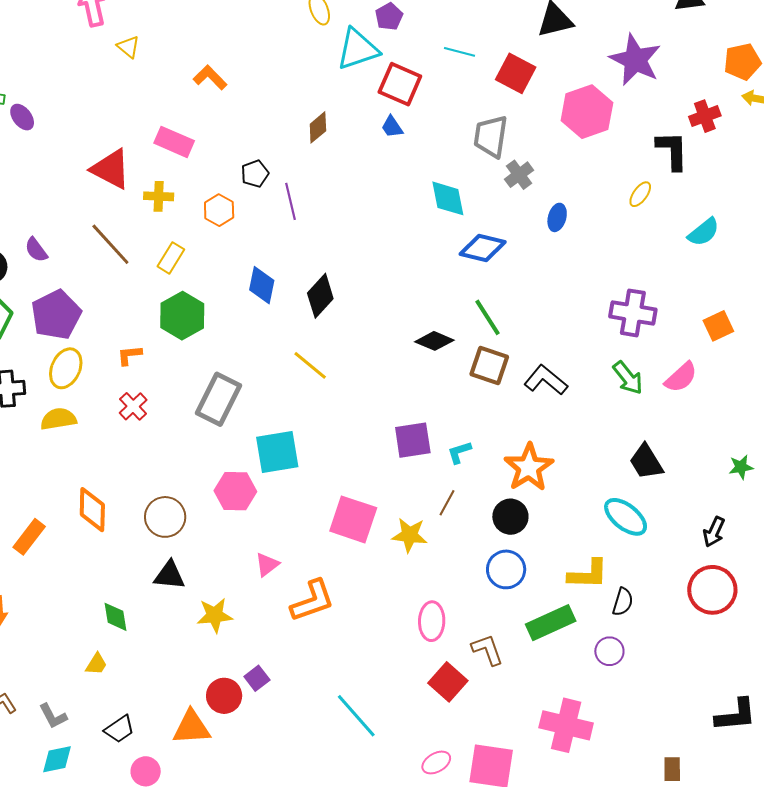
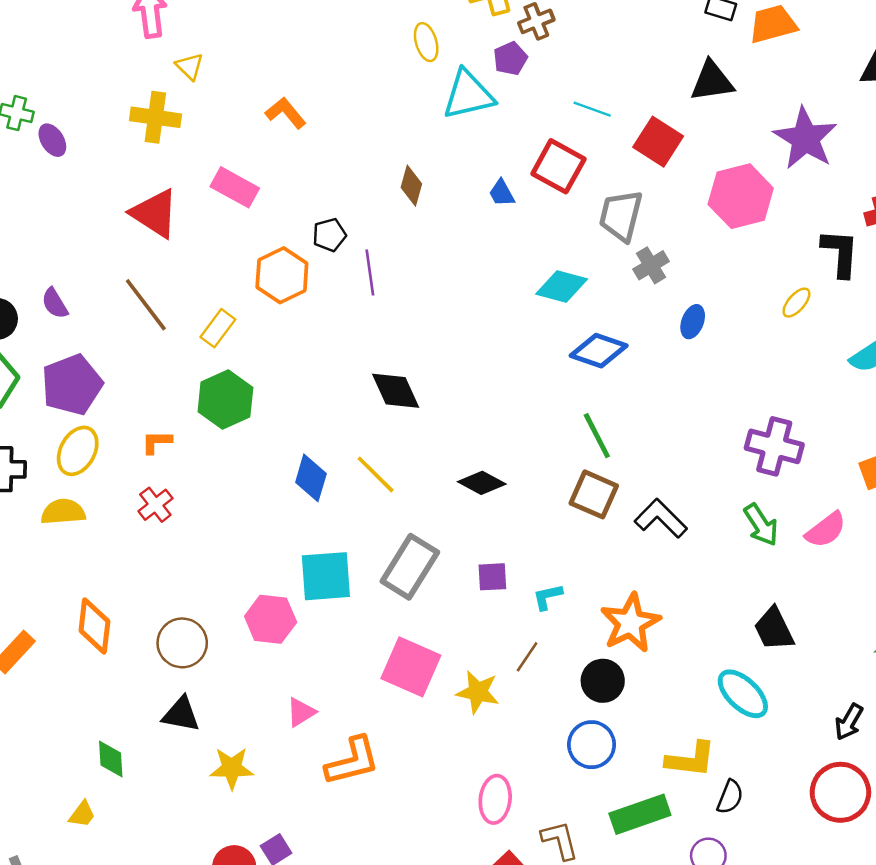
red square: (400, 84) -> (558, 166), moved
brown diamond: (318, 127) -> (411, 186), turned -40
yellow cross: (159, 196) -> (155, 117), moved, size x1.4
cyan diamond: (448, 198) -> (562, 286), turned -69
orange hexagon: (219, 210) -> (282, 275), size x1.4
blue diamond: (262, 285) -> (311, 478), moved
black diamond: (320, 296) -> (396, 391), turned -72
black diamond: (434, 341) -> (482, 483), moved
gray rectangle: (219, 399) -> (410, 567), moved
purple square: (413, 440) -> (492, 577), size x0.7

